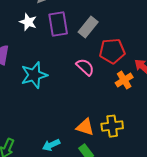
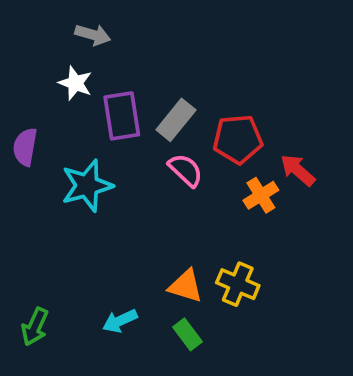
purple rectangle: (58, 24) -> (122, 116), moved
gray rectangle: (88, 27) -> (176, 120), moved
yellow cross: (112, 126) -> (238, 284), turned 30

